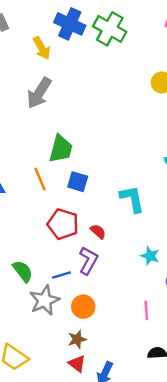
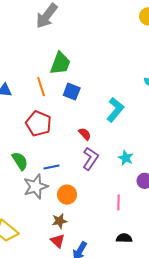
cyan L-shape: (132, 199) -> (115, 110), turned 45
red pentagon: (63, 224) -> (39, 124), moved
purple L-shape: (88, 261) -> (90, 159), moved

